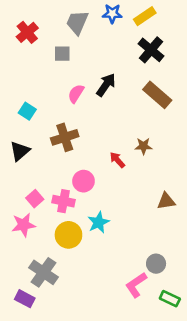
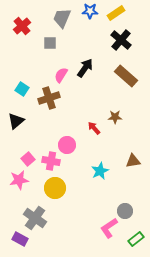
brown cross: (65, 137) -> (49, 98), moved
cyan star: (99, 222) -> (100, 171), moved
green rectangle: (170, 299) -> (136, 239), turned -63

